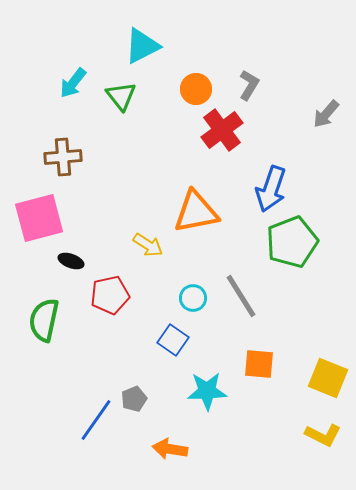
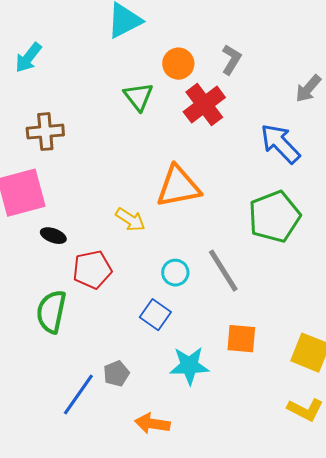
cyan arrow: (73, 83) -> (28, 58), moved
green triangle: (121, 96) -> (138, 97), moved
blue arrow: (271, 189) -> (280, 144), moved, turned 117
green semicircle: (44, 320) -> (51, 312), moved

